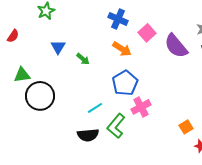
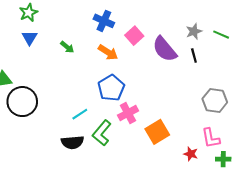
blue triangle: (58, 47) -> (30, 38), moved
green arrow: (83, 59) -> (67, 47), moved
orange square: (186, 127) -> (157, 132), moved, size x1.6

